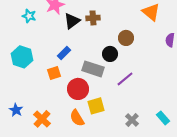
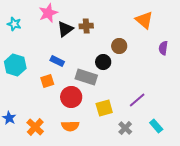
cyan star: (29, 16) -> (14, 24), moved
blue rectangle: (64, 53) -> (57, 61), turned 72
purple line: (125, 79) -> (137, 100), moved
yellow square: (96, 106) -> (104, 108), moved
orange semicircle: (77, 118) -> (70, 126), turned -60

